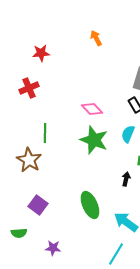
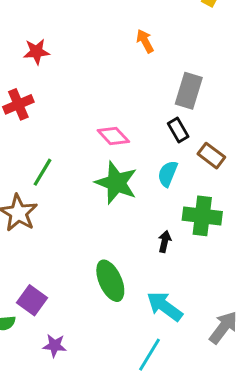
orange arrow: (96, 38) -> (145, 41), moved
green line: (45, 133) -> (42, 172), turned 30
purple square: (38, 205) -> (32, 300), moved

